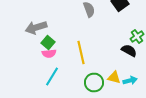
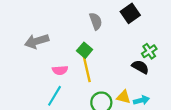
green square: (48, 42) -> (85, 50), moved
pink semicircle: (49, 54) -> (60, 70), moved

